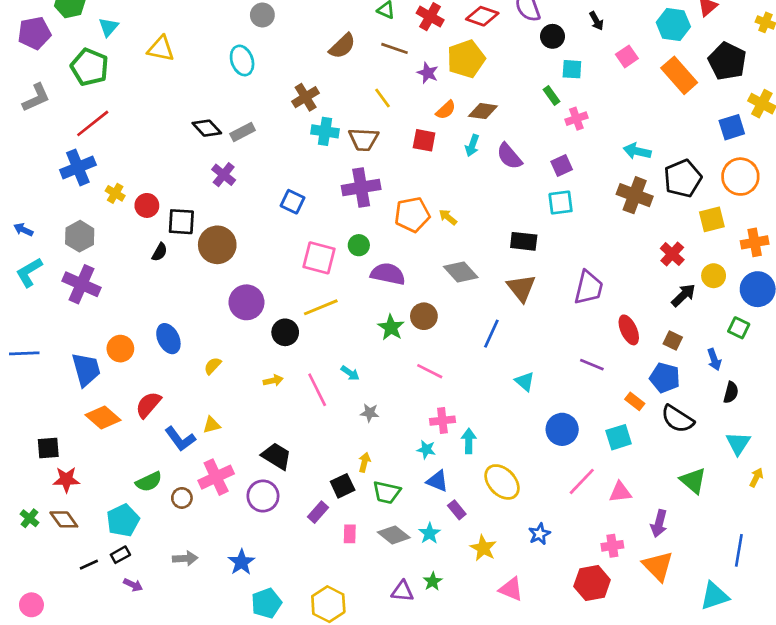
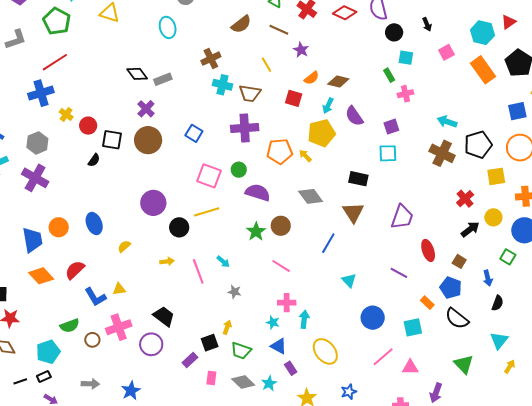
yellow pentagon: (466, 59) -> (321, 133), moved
brown circle: (217, 245) -> (148, 140), moved

